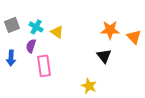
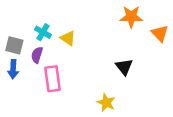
gray square: (12, 25) -> (14, 45), moved, turned 35
orange star: (110, 30) -> (131, 17), moved
orange triangle: (134, 37) -> (160, 33), moved

